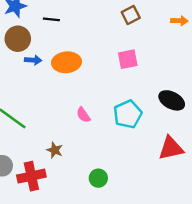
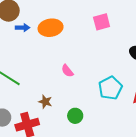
cyan pentagon: (128, 114) -> (110, 88), moved
green circle: (98, 178) -> (75, 116), moved

